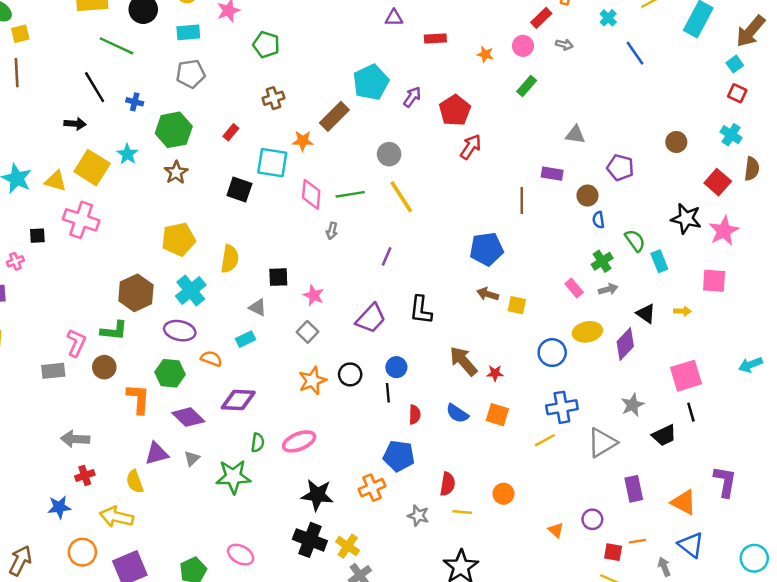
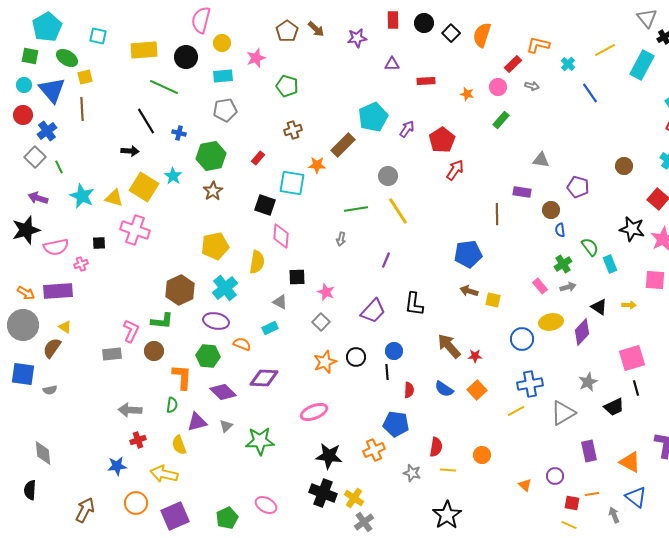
pink diamond: (311, 194) -> (281, 236), moved
orange square: (497, 415) -> (477, 390), turned 30
green semicircle: (258, 443) -> (172, 405), moved

